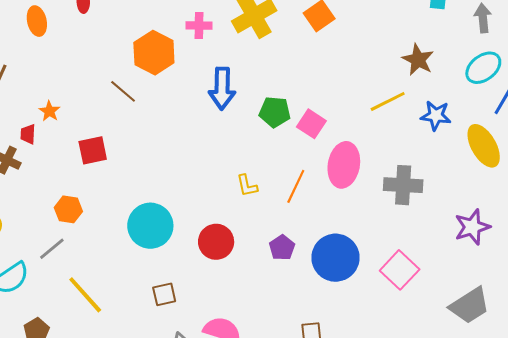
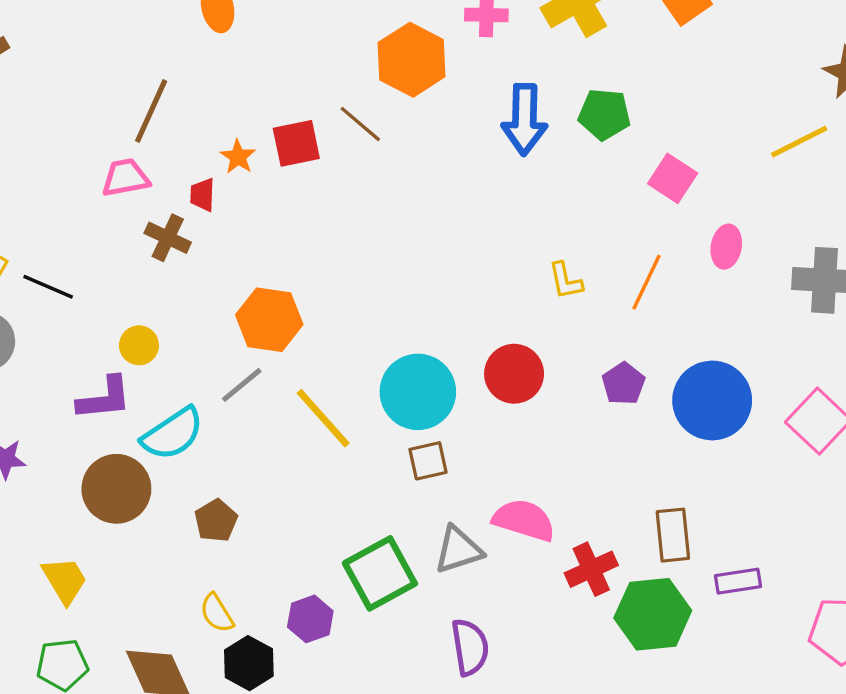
green pentagon: (275, 112) -> (604, 114), moved
red square: (93, 150) -> (296, 143), moved
pink ellipse: (344, 165) -> (726, 247), size x0.6
orange hexagon: (68, 209) -> (269, 320), size x1.4
cyan circle: (150, 226) -> (418, 392), moved
yellow line: (85, 295) -> (323, 418), moved

